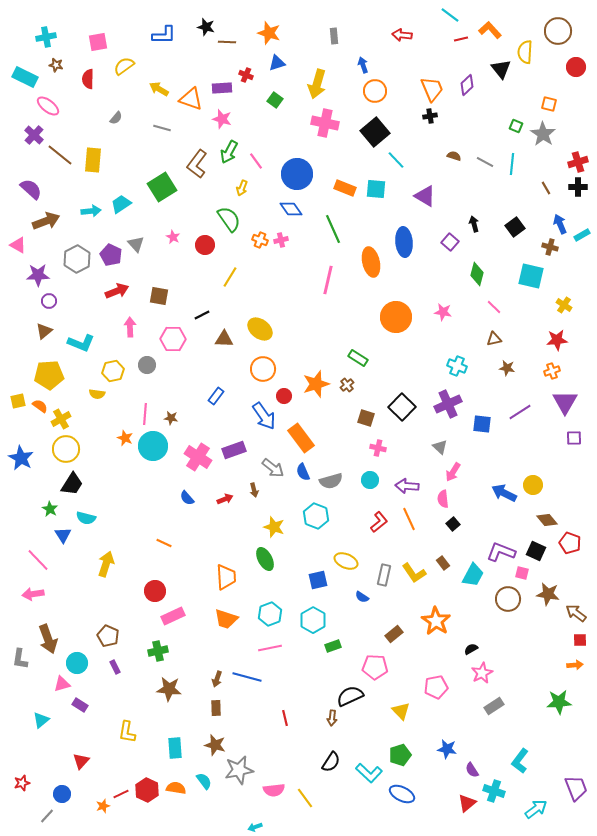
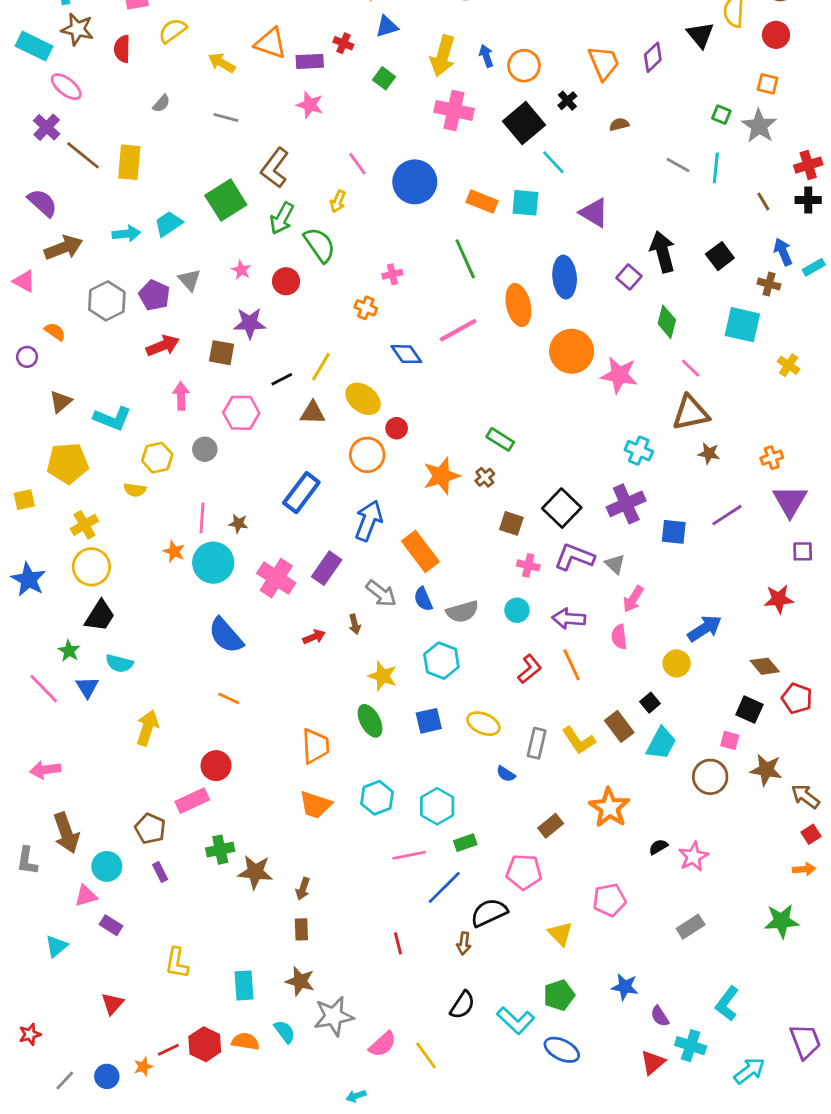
brown star: (56, 65) -> (77, 29), size x1.6
blue arrow: (363, 65) -> (486, 56), moved
red circle: (576, 67) -> (776, 35), moved
orange triangle: (191, 99) -> (271, 43), moved
black cross: (430, 116) -> (567, 101), moved, turned -32
green arrow: (229, 152) -> (282, 218), moved
brown semicircle: (454, 156) -> (619, 124), moved, turned -32
blue diamond: (291, 209) -> (406, 354), moved
black arrow: (474, 224) -> (663, 252), size x1.8
orange cross: (260, 240) -> (366, 308), moved
purple star: (38, 275) -> (250, 323), moved
yellow line: (230, 277) -> (321, 367), moved
pink line: (328, 280) -> (458, 330), turned 48
purple circle: (49, 301) -> (27, 357), moved
pink star: (443, 312) -> (619, 375), size x1.5
orange circle: (396, 317) -> (572, 351), moved
brown triangle: (494, 339) -> (691, 413), size x1.8
red star: (557, 340) -> (779, 599), moved
blue rectangle: (216, 396) -> (301, 493), size x1.6
red circle: (284, 396) -> (397, 428), moved
orange semicircle: (40, 406) -> (55, 332), moved
blue arrow: (264, 416) -> (369, 521), turned -124
purple rectangle: (234, 450) -> (327, 568), turned -35
yellow circle: (533, 485) -> (677, 663), moved
blue arrow: (504, 493) -> (705, 628), turned 120
blue semicircle: (187, 498) -> (226, 635), moved, size x1.8
black square: (453, 524) -> (650, 703), moved
purple L-shape: (501, 552) -> (574, 557), moved
pink line: (38, 560) -> (44, 689), moved
brown rectangle: (443, 563) -> (619, 726), size x1.5
blue square: (318, 580) -> (429, 721), moved
pink rectangle: (173, 616) -> (192, 801), moved
red square: (580, 640) -> (811, 834), turned -32
pink line: (270, 648) -> (409, 855), moved
pink star: (482, 673) -> (693, 857), moved
blue line: (247, 677) -> (444, 887), moved, turned -60
brown star: (169, 689) -> (255, 872), moved
pink semicircle: (274, 790) -> (383, 1044), turned -35
blue circle: (62, 794) -> (107, 1076), moved

